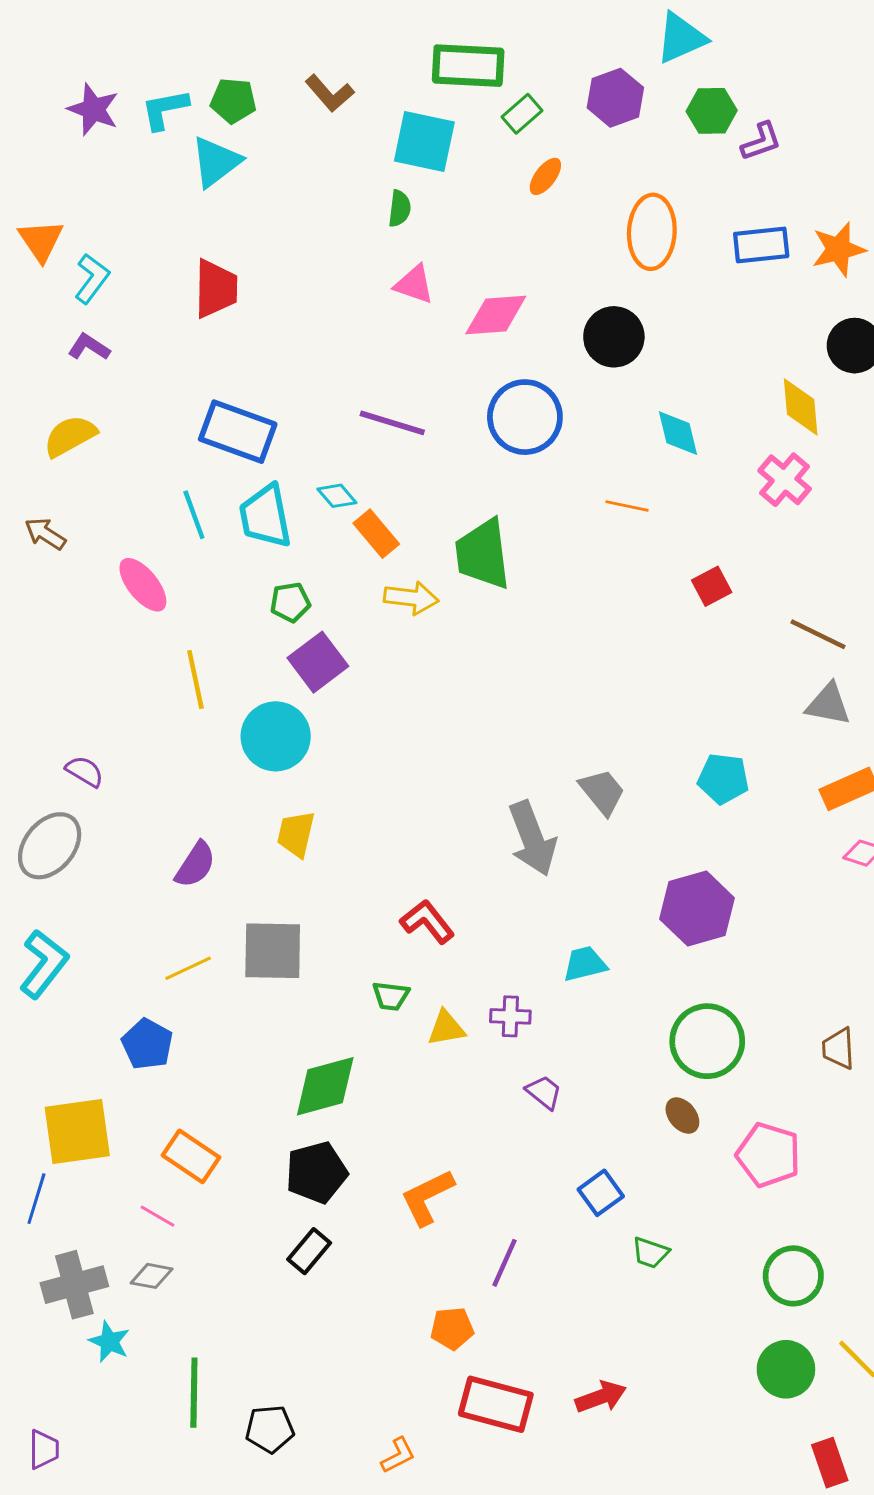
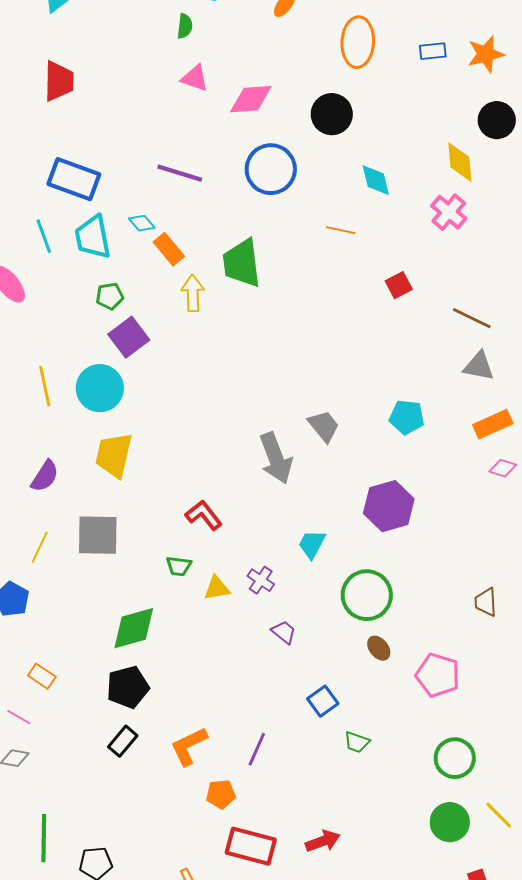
blue rectangle: (761, 245) -> (433, 51), size x0.7
yellow arrow: (411, 598) -> (193, 293), turned -99
yellow line: (195, 680) -> (45, 386), moved
yellow trapezoid: (296, 834) -> (114, 455), size x1.4
cyan trapezoid: (585, 964) -> (312, 544), turned -48
yellow line: (188, 968) -> (40, 547), turned -40
purple cross: (510, 1016) -> (261, 580), turned 32
green circle: (707, 1041) -> (367, 595), moved
orange rectangle: (191, 1156) -> (42, 676), size x0.7
orange L-shape: (427, 1197) -> (189, 746), moved

